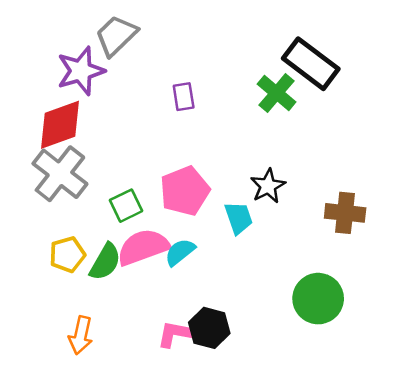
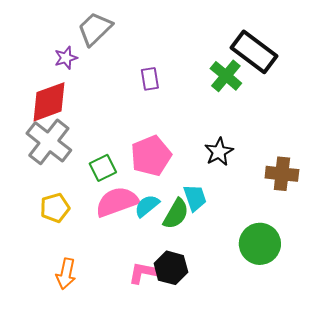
purple star: (81, 71) -> (66, 58), size x0.6
cyan trapezoid: (239, 218) -> (195, 198), moved
green semicircle: (105, 262) -> (176, 214), moved

